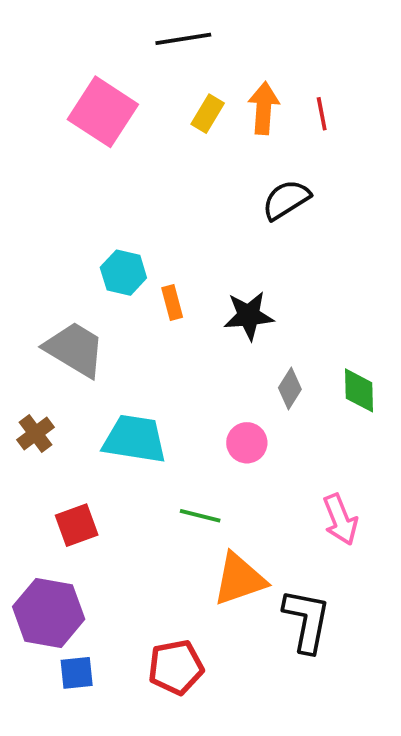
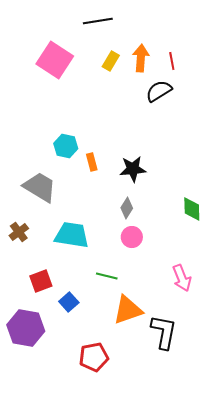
black semicircle: (286, 200) -> (159, 91), moved
gray diamond: (290, 389) -> (127, 208), moved
blue square: (77, 673) -> (69, 302), moved, turned -36

